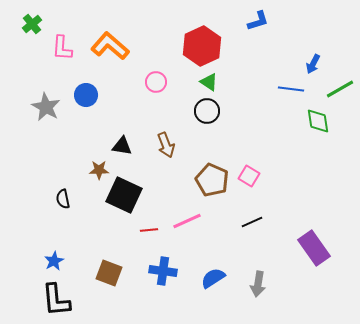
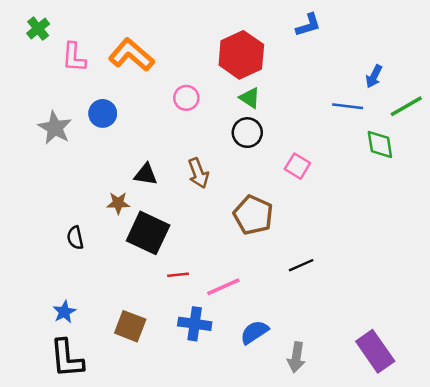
pink square: (249, 176) -> (297, 166), moved
pink line: (187, 221) -> (223, 287), moved
purple rectangle: (314, 248) -> (375, 351), moved
gray arrow: (258, 284) -> (296, 357), moved

